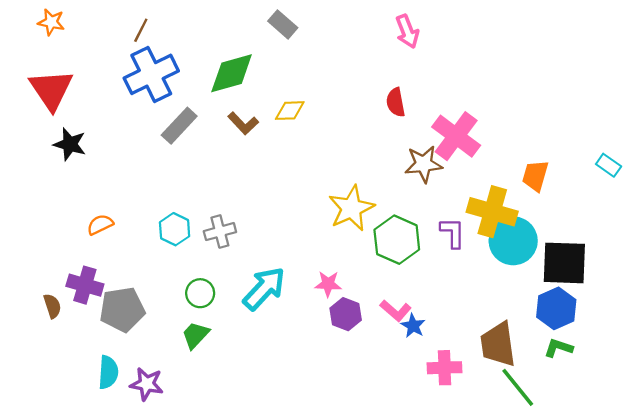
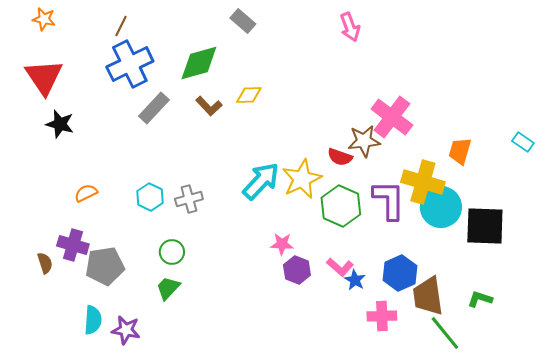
red semicircle: (396, 102) -> (340, 157), moved, turned -60
purple L-shape: (453, 233) -> (389, 200), size x1.5
cyan arrow: (264, 289) -> (261, 181), moved
blue hexagon: (556, 308) -> (400, 273), moved

